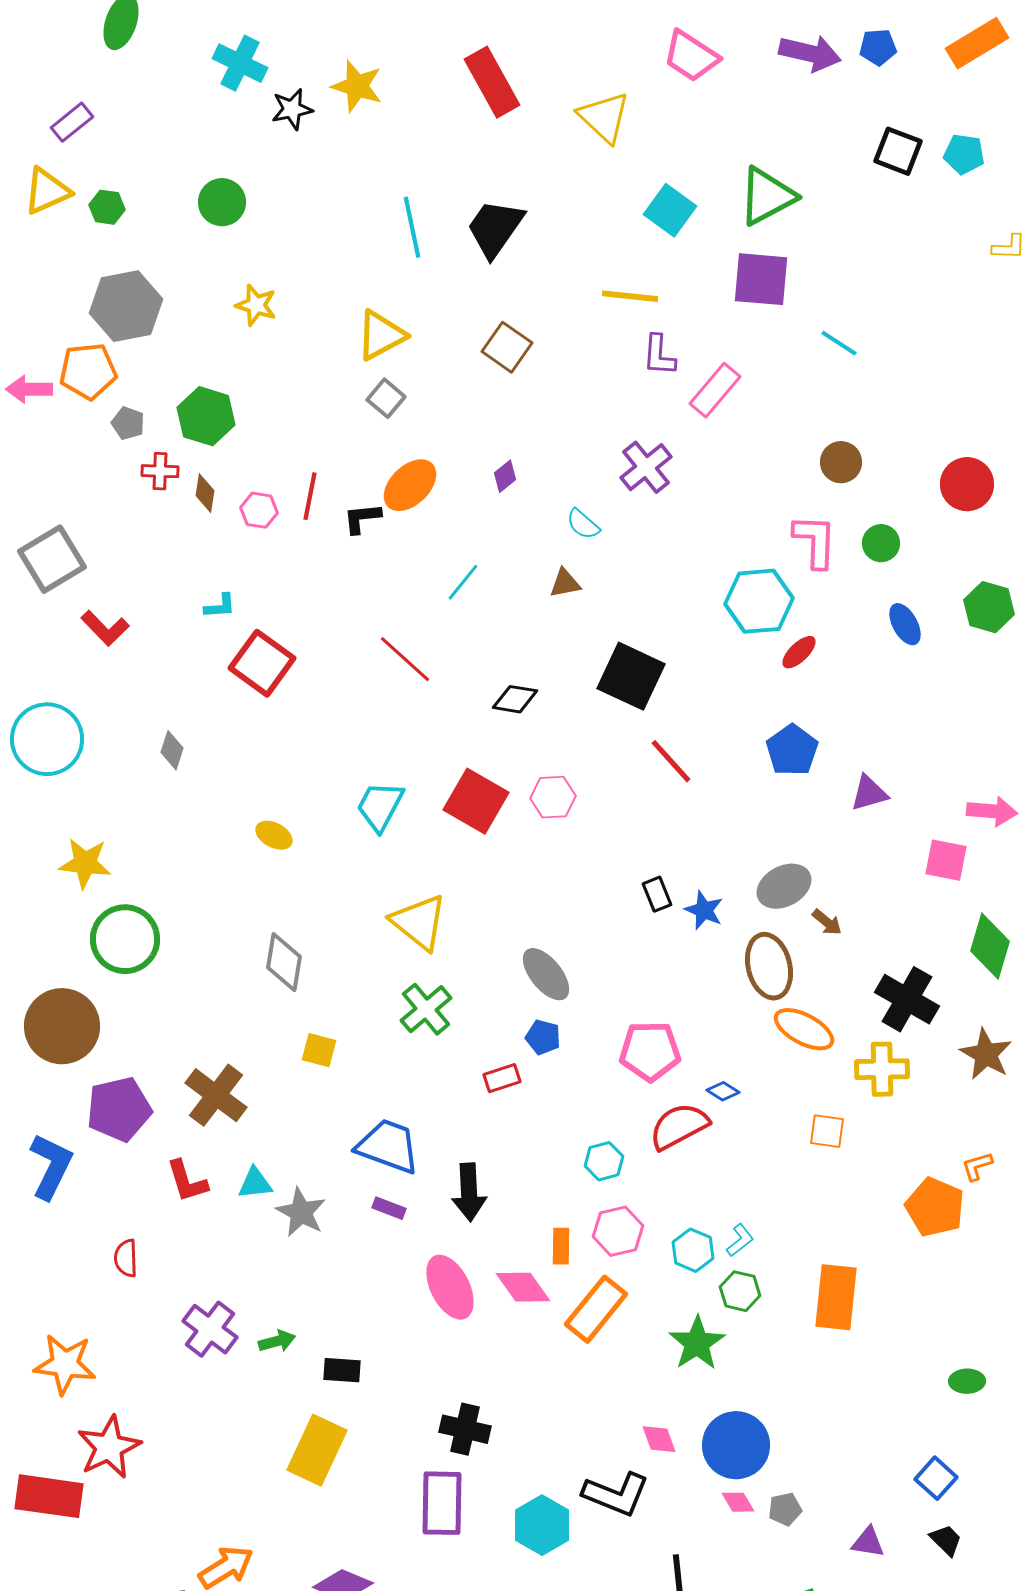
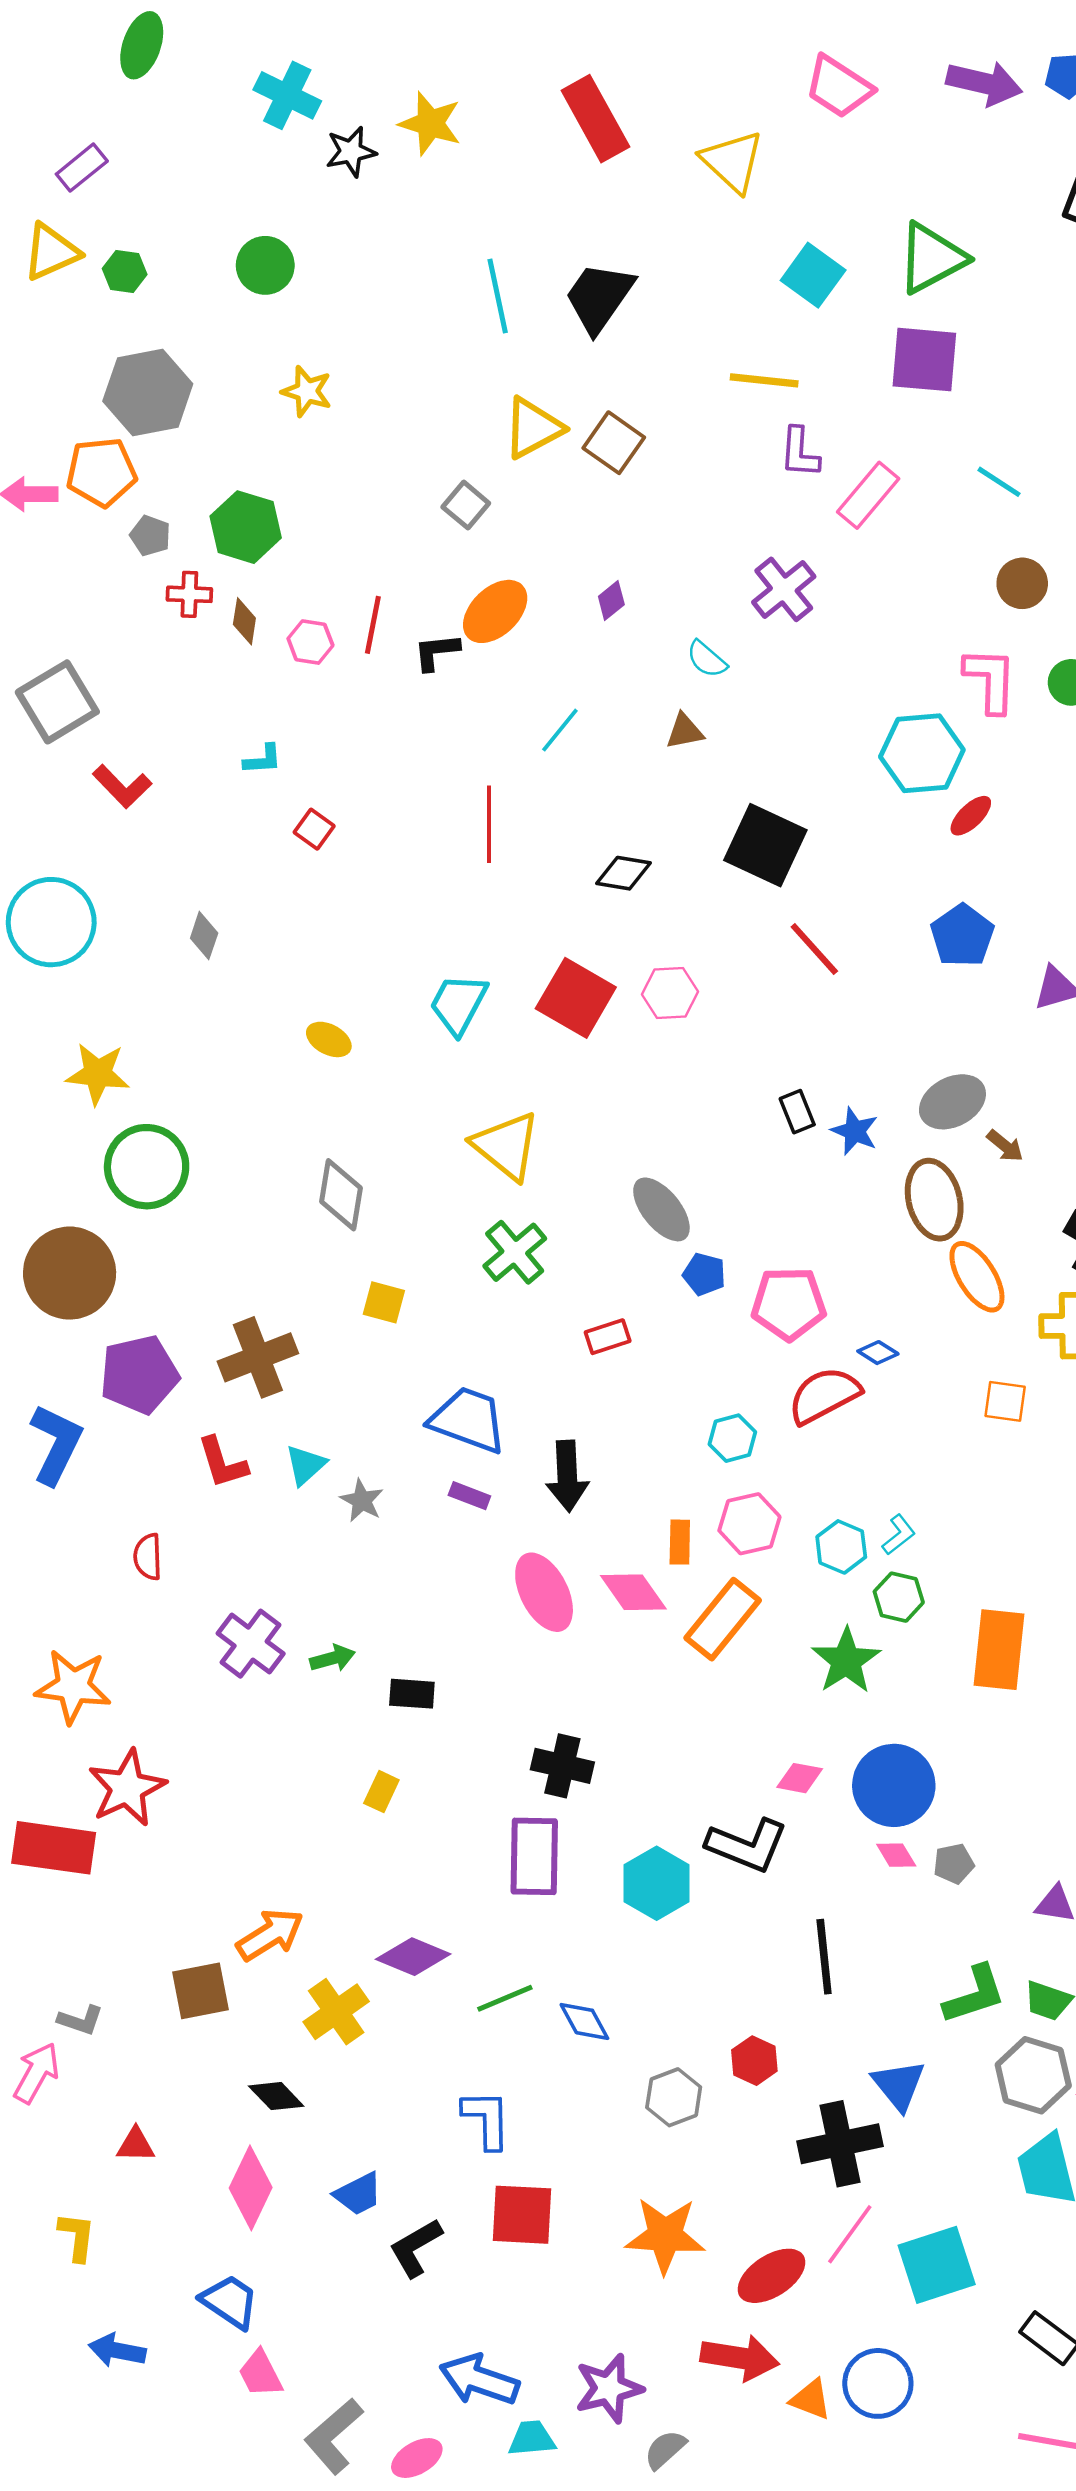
yellow triangle: (381, 335) -> (533, 428), moved
cyan line: (839, 343) -> (999, 482), moved
red line: (405, 659) -> (489, 824), turned 48
red square: (262, 663) -> (314, 829), size x0.5
orange ellipse: (804, 1029) -> (977, 1277), turned 30
blue pentagon: (543, 1037) -> (704, 1274), moved
brown cross: (216, 1095) -> (258, 1357), turned 32
cyan triangle: (255, 1183) -> (306, 1465), turned -36
gray star: (301, 1212) -> (362, 1500), size x0.7
orange rectangle: (836, 1297) -> (999, 1650), moved
pink diamond: (659, 1439) -> (800, 1778), turned -60
yellow rectangle: (317, 1450) -> (381, 1792), size x0.5

